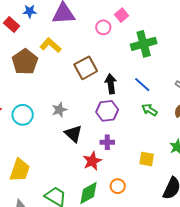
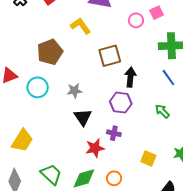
brown pentagon: (25, 62) -> (50, 52), moved
blue line: (142, 85) -> (168, 78), moved

